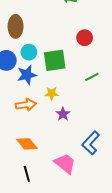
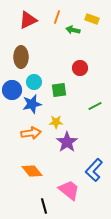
red circle: (85, 38) -> (80, 68), moved
green square: (55, 60) -> (59, 90), size x0.7
purple star: (63, 114) -> (67, 142), size x1.5
black line: (27, 174) -> (44, 206), moved

